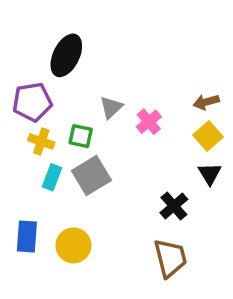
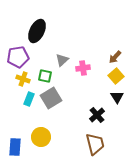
brown arrow: (206, 102) -> (115, 57), turned -32
pink cross: (149, 122) -> (83, 68), turned 32
blue rectangle: (27, 236) -> (15, 147), moved

